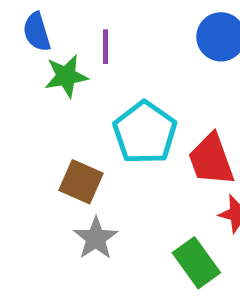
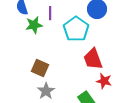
cyan pentagon: (145, 133) -> (76, 29), moved

